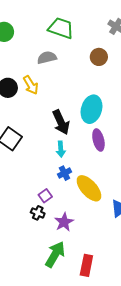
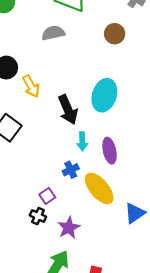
yellow arrow: (31, 85) -> (31, 86), moved
purple ellipse: (98, 140) -> (110, 151), moved
cyan arrow: (61, 149) -> (82, 141), moved

